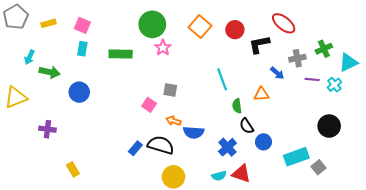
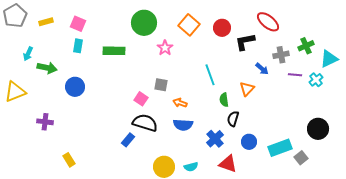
pink star: (163, 48) -> (165, 48), moved
orange triangle: (261, 94) -> (247, 89), turned -42
orange arrow: (173, 121) -> (180, 103), moved
black semicircle: (247, 126) -> (233, 119), turned 49
black circle: (329, 126) -> (318, 129), moved
blue circle: (263, 142) -> (249, 142), moved
black semicircle: (161, 145) -> (145, 123), moved
cyan semicircle: (219, 176) -> (191, 167), moved

